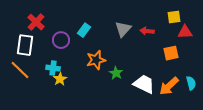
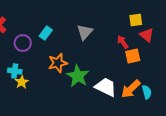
red arrow: (147, 31) -> (123, 42), moved, turned 48
red triangle: (185, 32) -> (147, 35), turned 42
green star: (116, 73) -> (78, 76), size x1.6
cyan semicircle: (191, 83) -> (147, 92), moved

